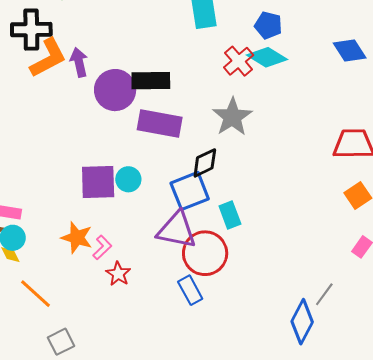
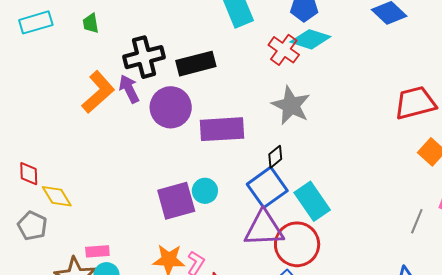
black cross: (31, 30) -> (144, 57), moved
black rectangle: (151, 81) -> (196, 64), moved
black diamond: (205, 163) -> (275, 157), size x0.7
cyan rectangle: (230, 215) -> (312, 201), size x1.4
gray line: (324, 294) -> (417, 221), moved

